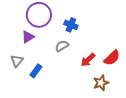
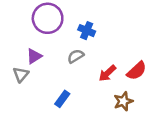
purple triangle: (28, 37) -> (34, 56), moved
blue rectangle: (36, 71) -> (62, 99), moved

